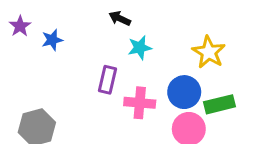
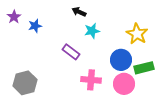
purple rectangle: (107, 80) -> (71, 52), turned -66
pink cross: (140, 103) -> (91, 80), moved

